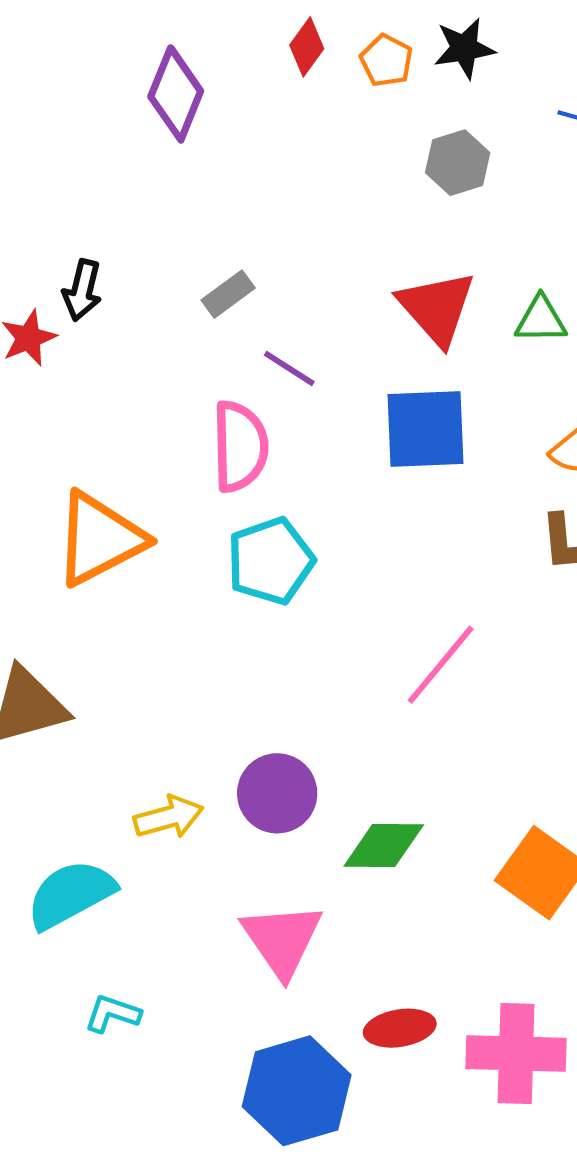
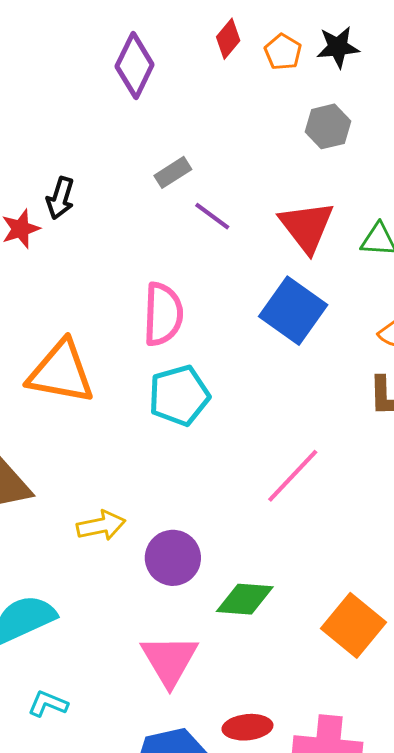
gray rectangle: (228, 294) -> (173, 172), moved
purple line: (289, 368) -> (212, 216), moved
blue square: (426, 429) -> (293, 311), turned 34
orange triangle: (100, 539) -> (61, 372), turned 34
yellow arrow: (169, 817) -> (101, 526), moved

